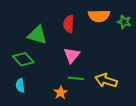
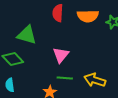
red semicircle: (69, 24) -> (58, 13), moved

